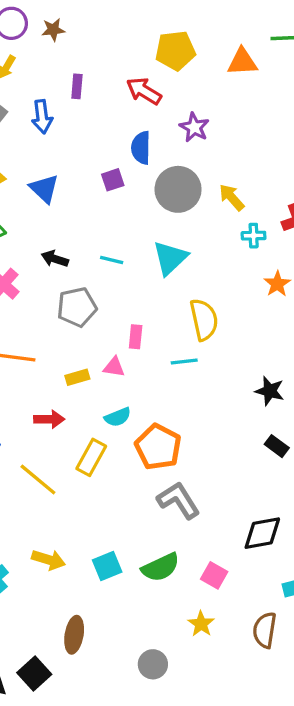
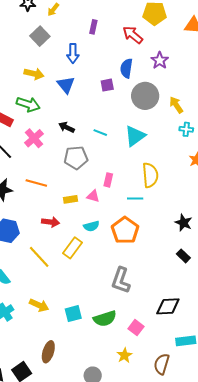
blue arrow: (42, 117) -> (73, 53), moved
orange pentagon: (158, 447) -> (125, 230), moved
gray L-shape: (179, 500) -> (121, 280), turned -136

